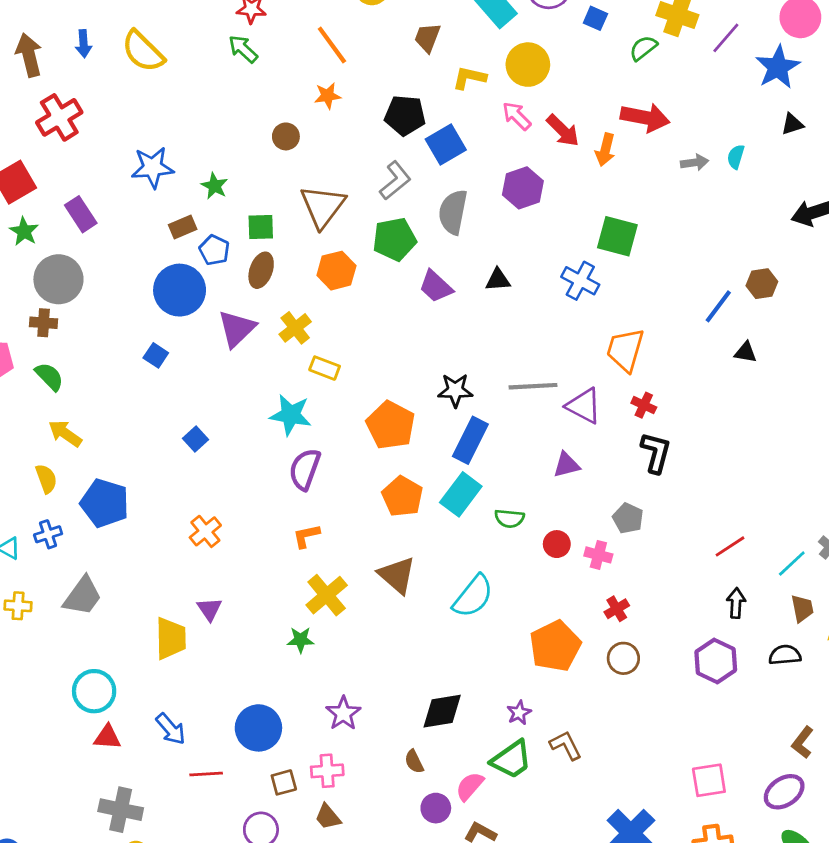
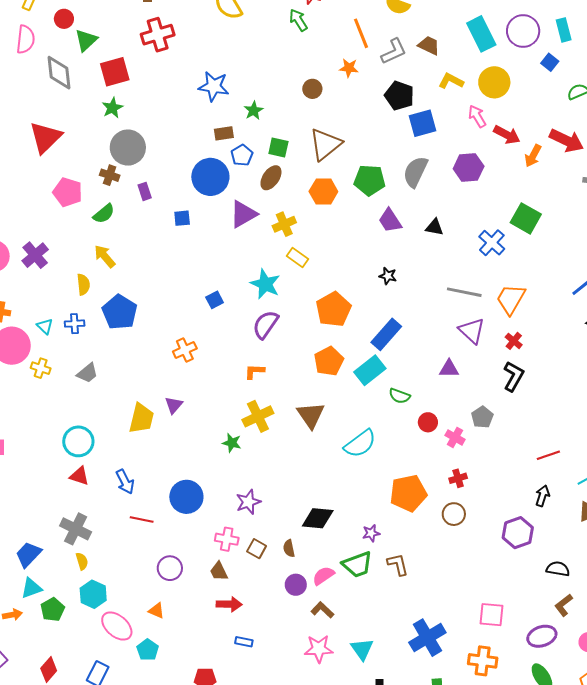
brown trapezoid: (427, 38) -> (429, 45), turned 80
red arrow: (563, 131) -> (507, 135), turned -32
gray L-shape: (395, 181) -> (394, 51), moved
purple rectangle: (81, 214) -> (145, 191), moved, size x0.7
blue square: (156, 355) -> (182, 218), turned 36
green semicircle: (49, 377) -> (104, 214), turned 80
gray line: (533, 386) -> (464, 292), moved
black star: (455, 390) -> (388, 276), moved, size x0.7
blue square: (195, 439) -> (215, 300), moved
gray trapezoid: (83, 596) -> (87, 373), size x0.7
black semicircle: (785, 655) -> (558, 569), moved
brown square: (284, 782) -> (257, 549), moved, turned 30

